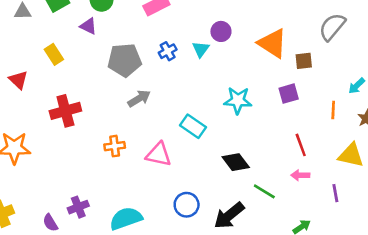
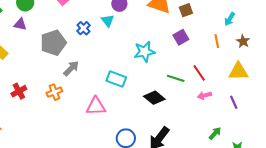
red cross: (65, 111) -> (19, 91), size x0.7
orange cross: (115, 146) -> (54, 92), moved
green line: (264, 191) -> (176, 78), moved

